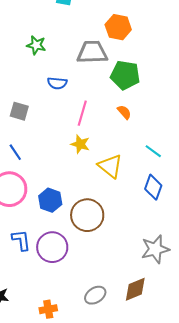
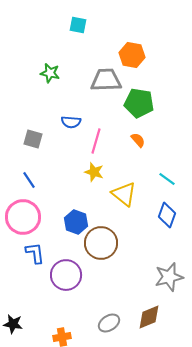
blue semicircle: (57, 83) -> (71, 122), moved
blue hexagon: (50, 200) -> (76, 222), moved
blue L-shape: (21, 240) -> (35, 253), moved

